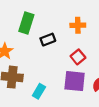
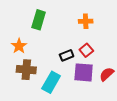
black rectangle: (48, 40) -> (67, 55), moved
cyan rectangle: (39, 91) -> (51, 82), size x1.5

